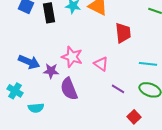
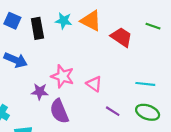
red trapezoid: (123, 33) -> (121, 37), moved, turned -50
blue arrow: (29, 62) -> (16, 60), moved

